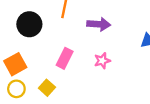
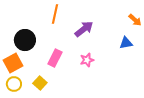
black circle: (29, 24) -> (25, 40), moved
purple arrow: (99, 24) -> (84, 29), turned -42

